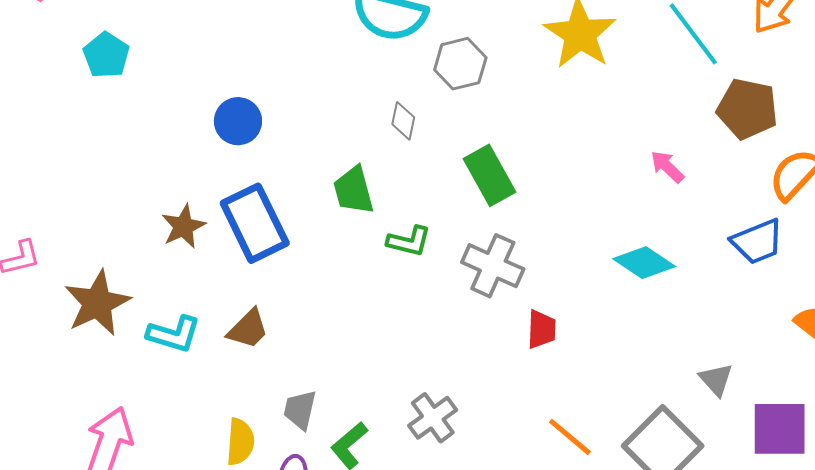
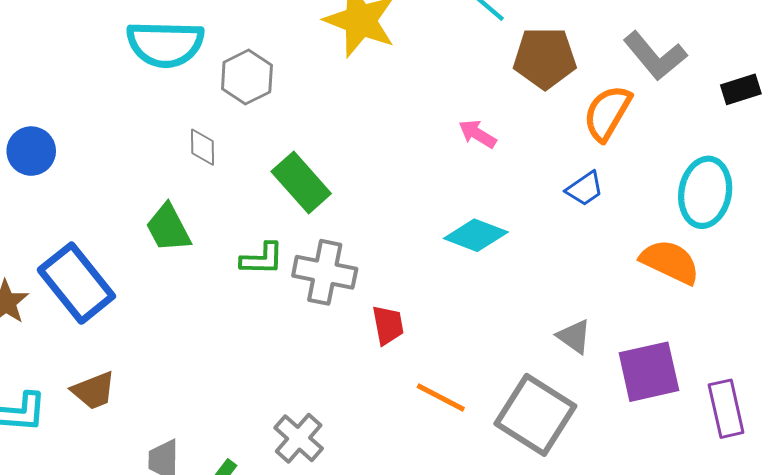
blue circle: (238, 121) -> (31, 151), moved
green L-shape: (409, 241) -> (262, 259), moved
blue trapezoid: (757, 242) -> (585, 189), size x0.7
brown trapezoid: (248, 329) -> (94, 391), turned 36
orange line: (570, 437) -> (441, 398), moved

